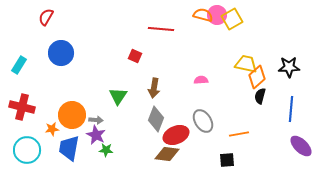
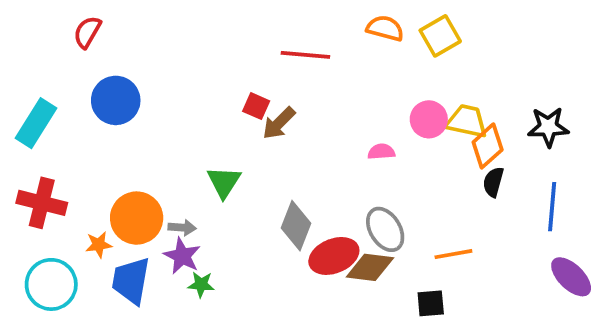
pink circle: (217, 15) -> (429, 119), moved
cyan rectangle: (19, 65) -> (36, 123), size x1.4
brown arrow: (154, 88) -> (279, 123), moved, turned 36
brown diamond: (167, 154) -> (370, 267), moved

